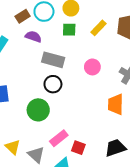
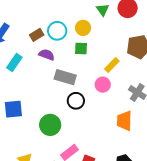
yellow rectangle: (99, 28) -> (112, 65), moved
black circle: (53, 84) -> (76, 101), moved

